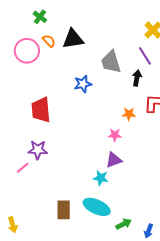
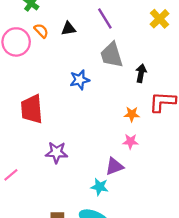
black triangle: (73, 39) -> (68, 29), size x0.6
purple line: (145, 56) -> (105, 19), moved
pink star: (115, 135) -> (130, 141), moved
purple star: (38, 150) -> (56, 152), moved

